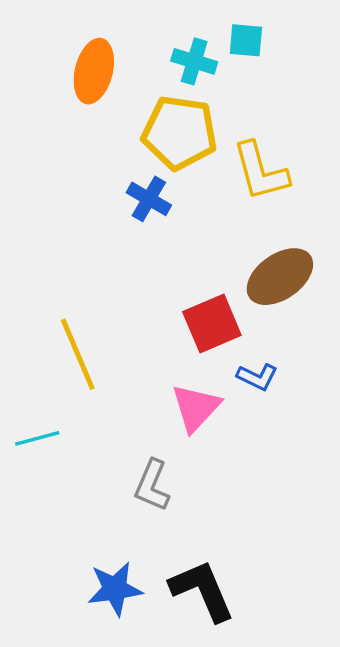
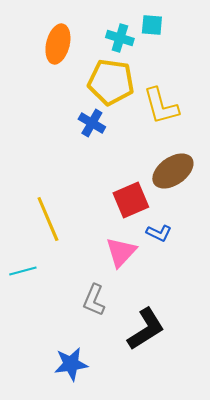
black L-shape: (202, 590) -> (146, 329), moved, turned 81

